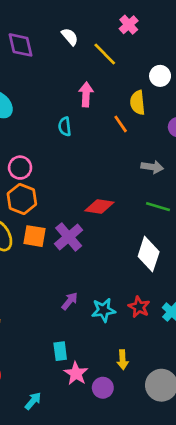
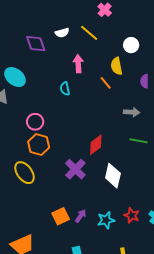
white semicircle: (70, 37) -> (62, 33), moved, turned 120
purple diamond: (21, 45) -> (36, 44), moved
red diamond: (99, 206) -> (96, 145), turned -40
orange square: (35, 236) -> (61, 216), moved, turned -30
white diamond: (149, 254) -> (113, 176), moved

